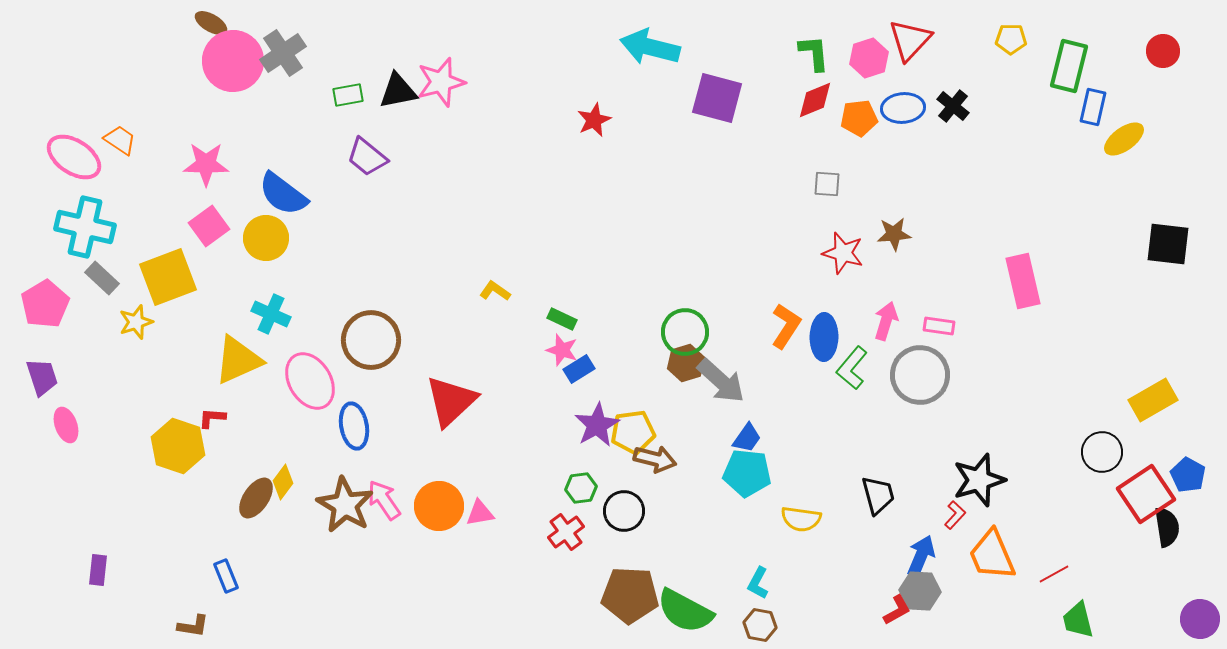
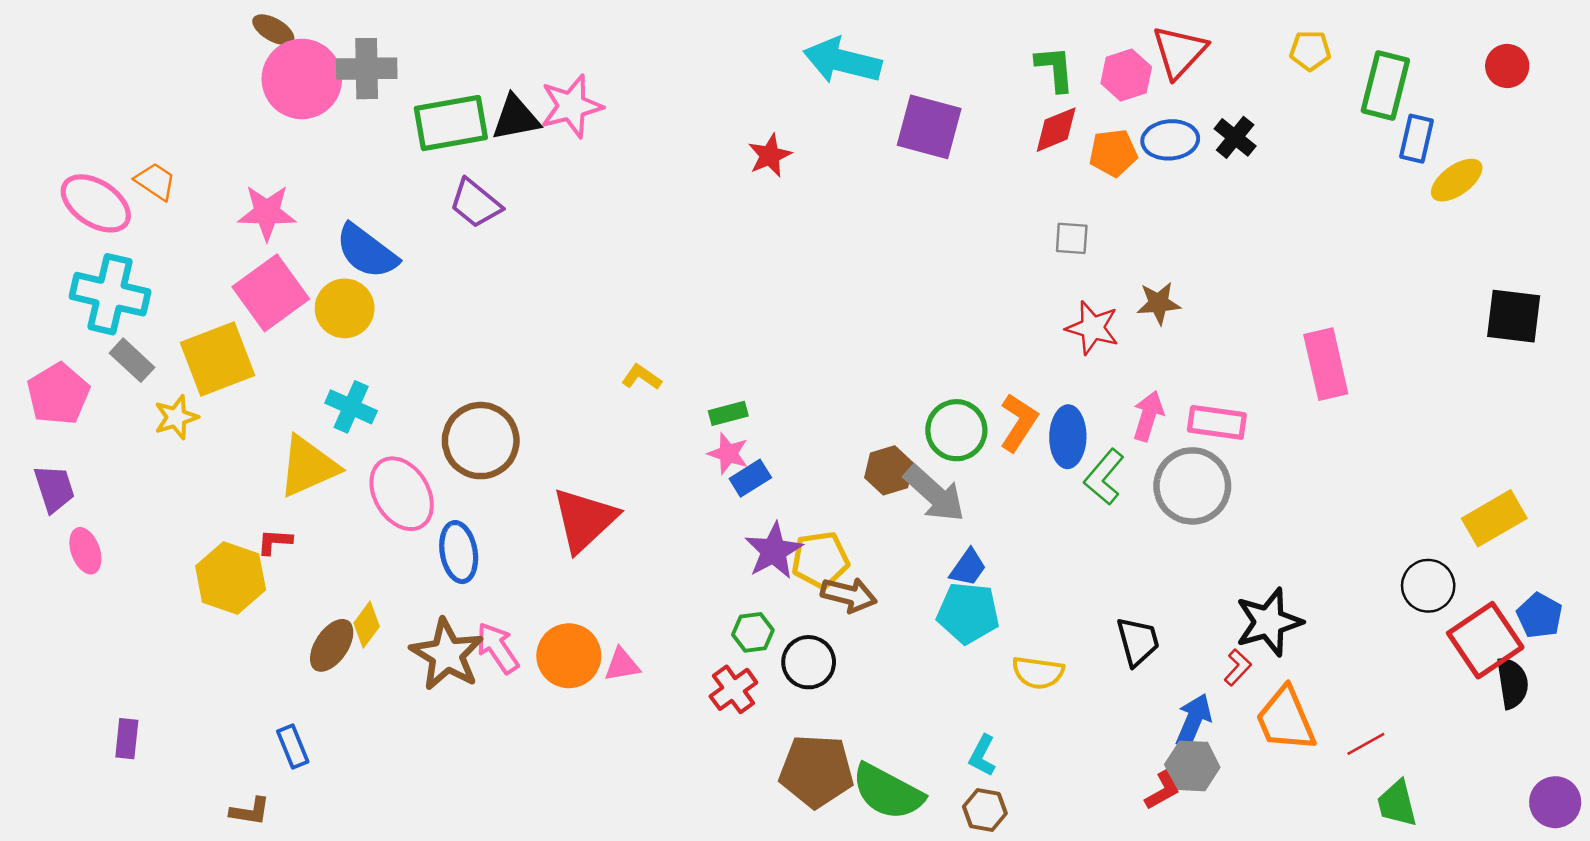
gray cross: (283, 53) -> (367, 69), turned 33
green rectangle: (348, 95) -> (451, 123), size x1.8
pink square: (209, 226) -> (271, 293), size x1.4
green rectangle: (562, 319) -> (728, 413), turned -40
pink rectangle: (939, 326) -> (1217, 422), size x1.4
green circle: (685, 332) -> (956, 430), moved

